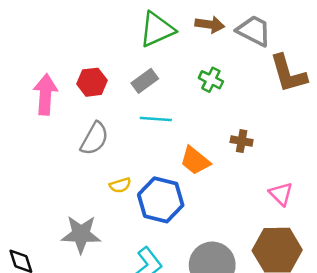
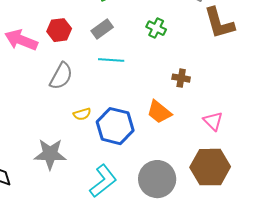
pink arrow: (45, 94) -> (21, 40), turned -72
orange trapezoid: (195, 161) -> (159, 112), moved

